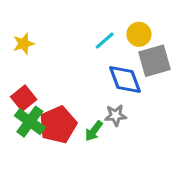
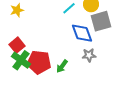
gray star: (116, 115) -> (89, 55), moved
red pentagon: (58, 125) -> (39, 62), turned 30

